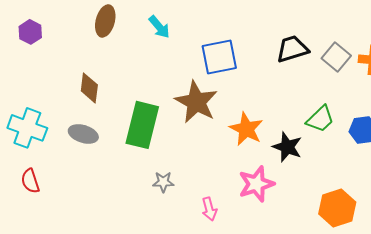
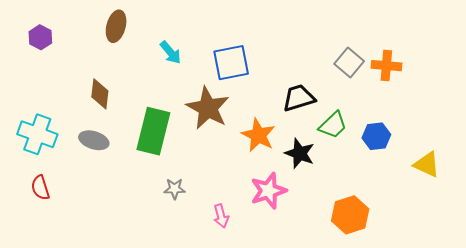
cyan arrow: (159, 27) -> (171, 52), moved
black trapezoid: (292, 49) -> (299, 98), moved

